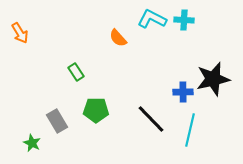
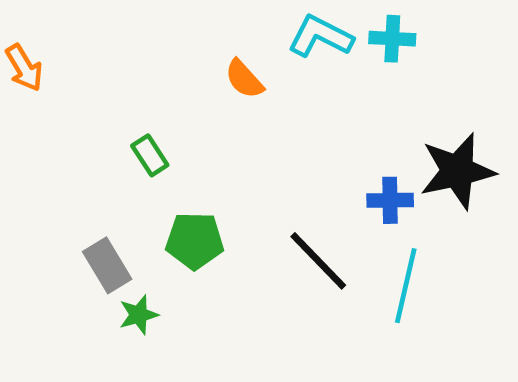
green star: (32, 143) -> (139, 315), moved, turned 30

